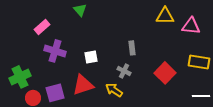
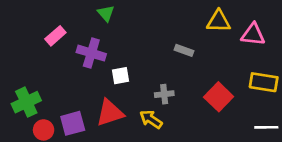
gray rectangle: (132, 48) -> (184, 50), moved, turned -64
purple cross: (55, 51) -> (91, 53), moved
gray cross: (124, 71) -> (164, 94), turned -32

